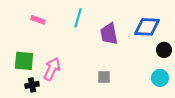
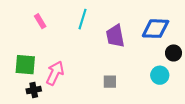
pink rectangle: (38, 20) -> (40, 21), turned 40
cyan circle: (160, 78) -> (160, 75), moved

